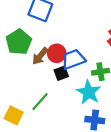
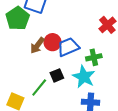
green pentagon: (19, 42) -> (18, 18), moved
black square: (61, 73) -> (57, 75), moved

